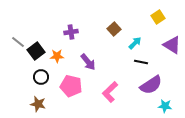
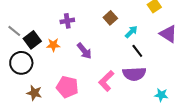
black line: (141, 62) -> (137, 51), turned 40
black circle: (41, 77) -> (21, 63), moved, size x1.5
purple semicircle: (151, 85) -> (134, 74), moved, turned 30
pink pentagon: (71, 86) -> (67, 87), moved

